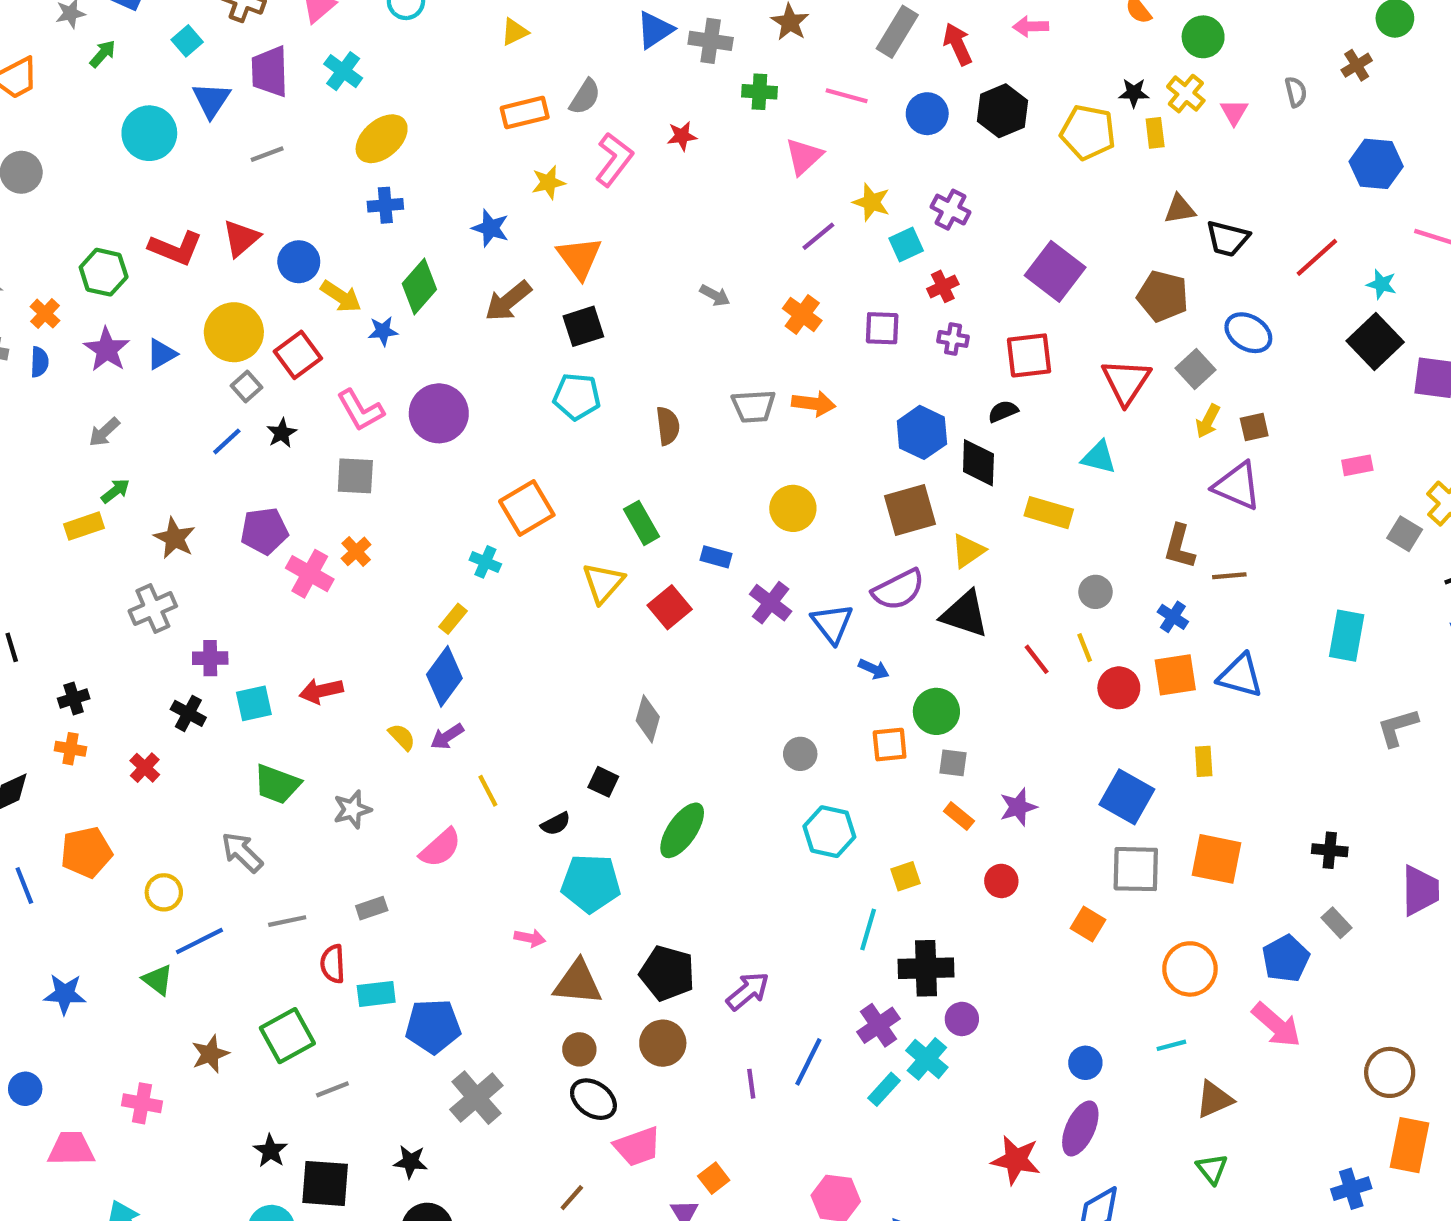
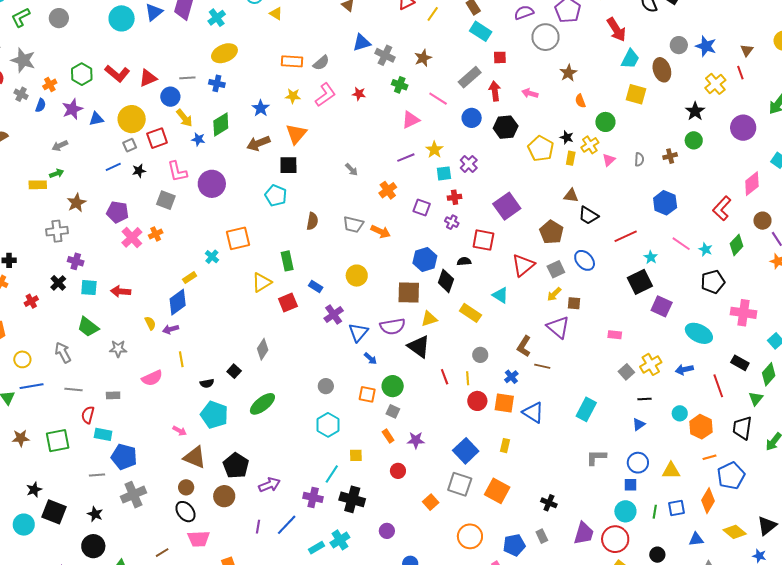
yellow triangle: (515, 32) -> (276, 13), moved, turned 40
gray line: (267, 154) -> (187, 78), moved
purple circle: (962, 1019) -> (387, 531), moved
purple cross: (878, 1025) -> (313, 497), moved, turned 30
gray line: (332, 1089) -> (97, 475), moved

